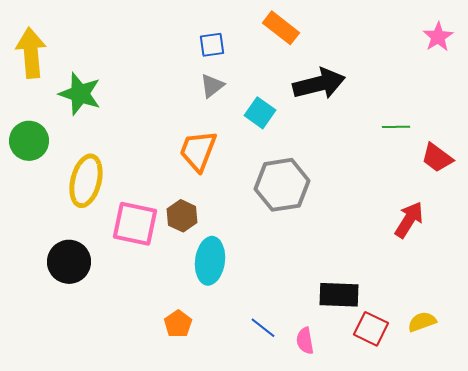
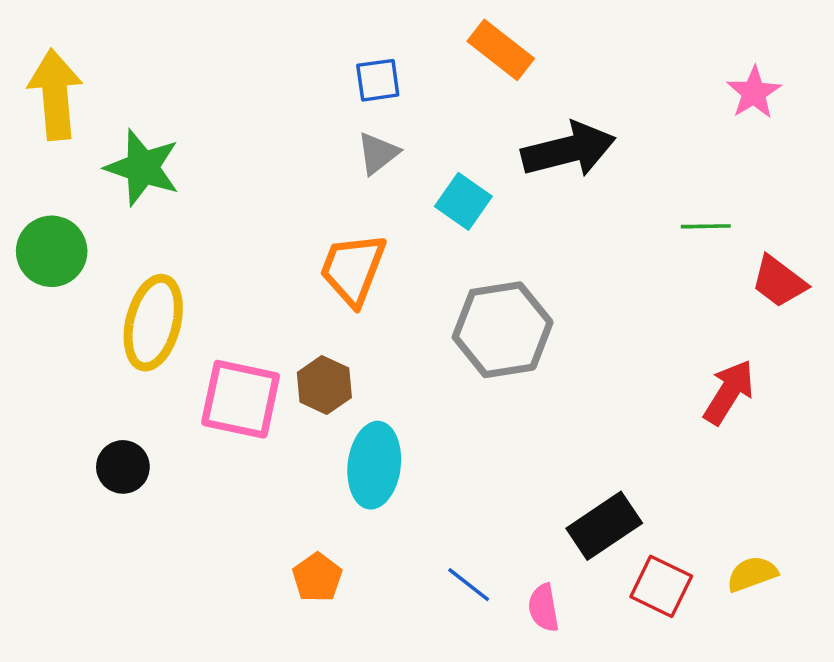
pink star: (438, 37) -> (754, 93), moved
black circle: (69, 262) -> (123, 467), size x0.7
black rectangle: (339, 295) -> (604, 526), turned -36

